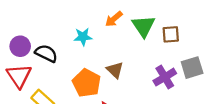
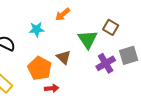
green triangle: (143, 26) -> (88, 39), moved
brown square: (171, 34) -> (111, 27), turned 35

